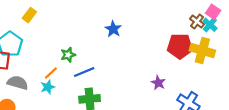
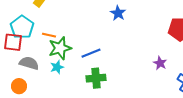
green star: (68, 55) -> (60, 48), moved, size x1.6
orange line: (51, 73) -> (49, 35), moved, turned 56

